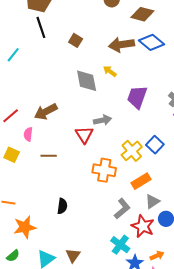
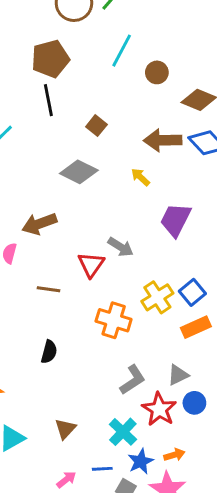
gray diamond: (87, 81) -> (79, 172), moved, turned -60
gray arrow: (103, 120) -> (121, 247), turned 36
brown line: (49, 156) -> (48, 289), moved
orange rectangle: (141, 181) -> (196, 327), moved
black semicircle: (62, 206) -> (49, 352), moved
brown triangle: (73, 255) -> (65, 429), moved

